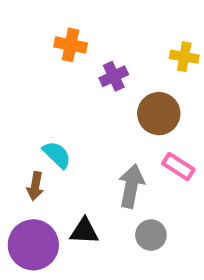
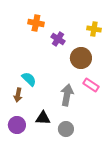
purple cross: (114, 76) -> (58, 39), turned -32
gray circle: (151, 235) -> (66, 129), moved
purple circle: (33, 245) -> (17, 125), size x0.7

